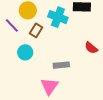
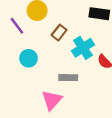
cyan cross: (58, 17) -> (83, 48), moved, turned 30
brown rectangle: (36, 30) -> (59, 33), moved

